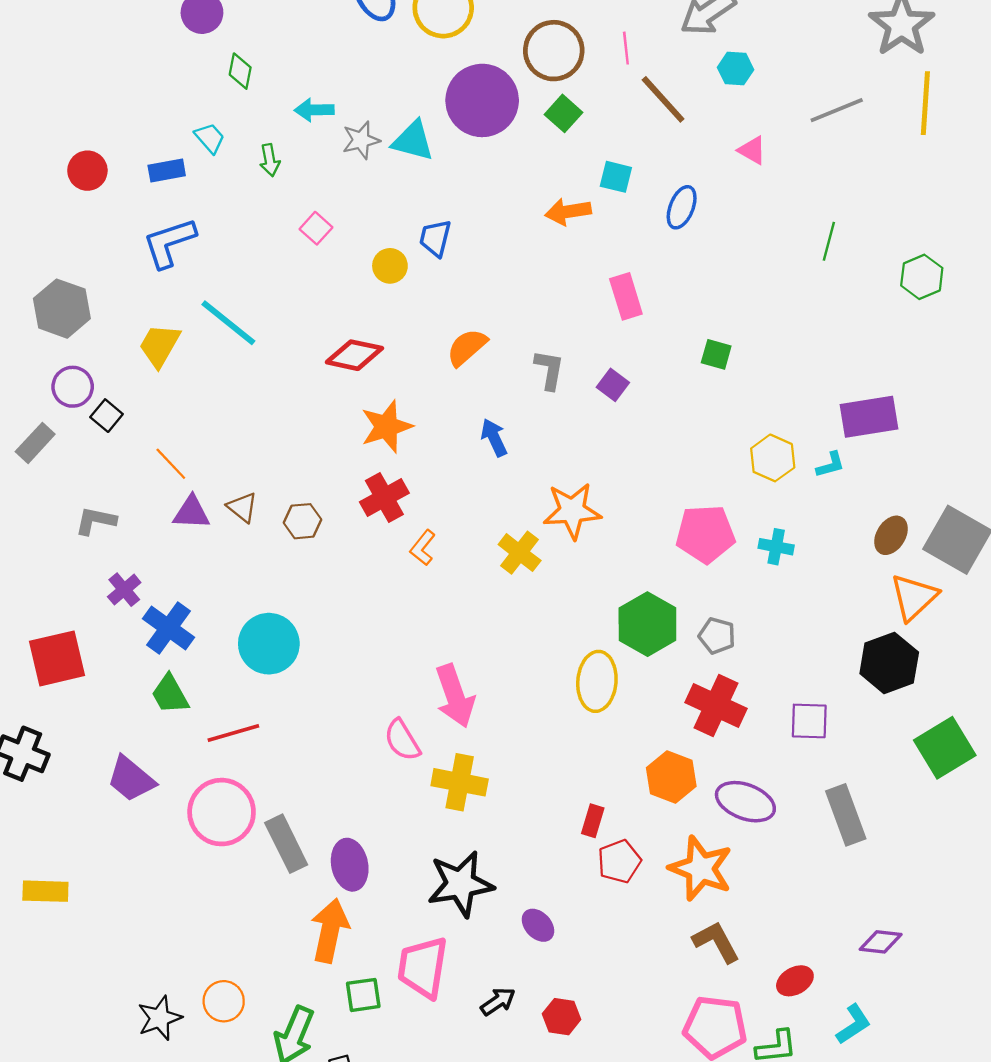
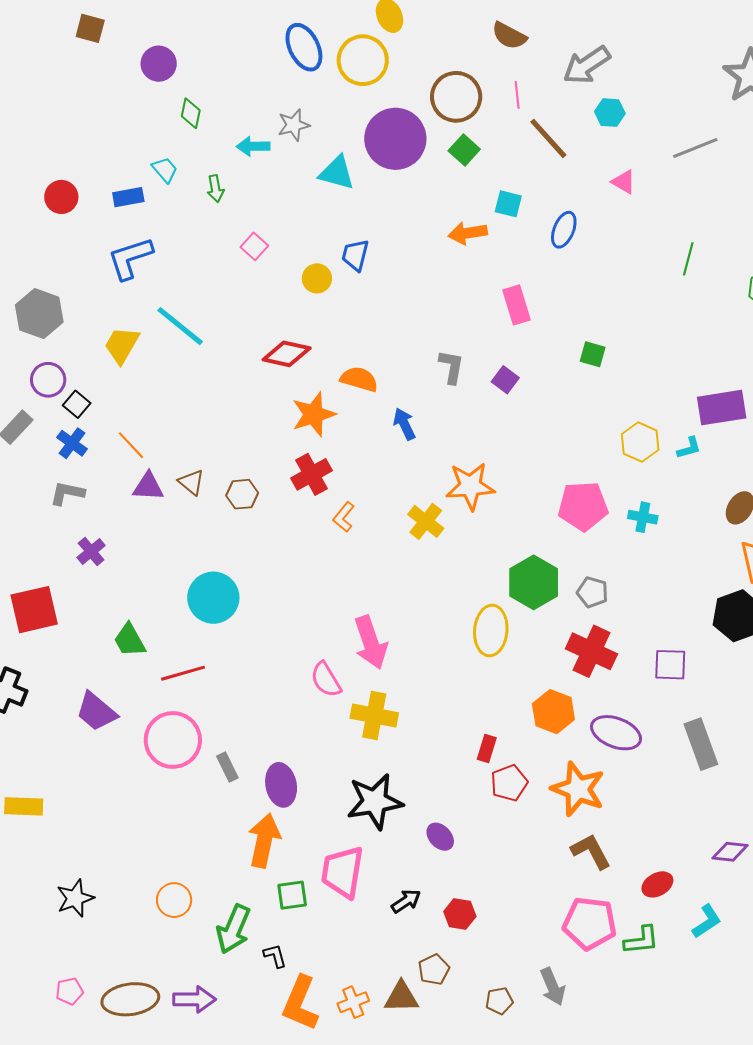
gray star: (361, 140) -> (294, 125), moved
orange semicircle: (467, 347) -> (359, 379), moved, turned 57
blue cross: (169, 628) -> (72, 443), moved, size x0.7
gray rectangle: (286, 844) -> (227, 767), size x0.6
black star: (160, 1018) -> (75, 898), moved

